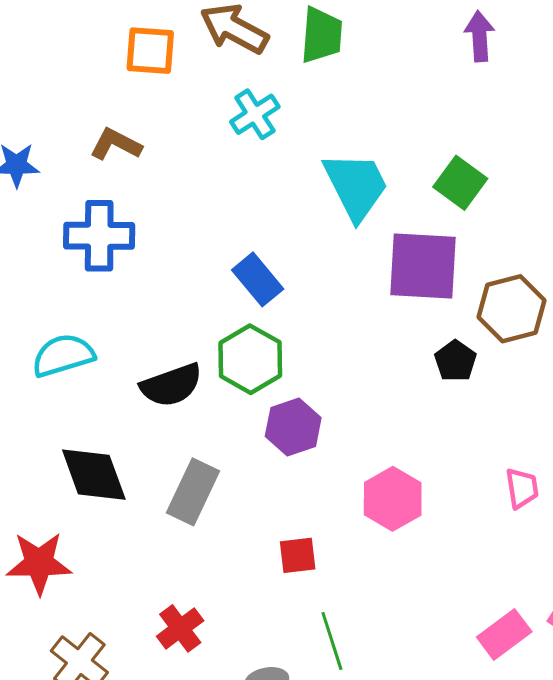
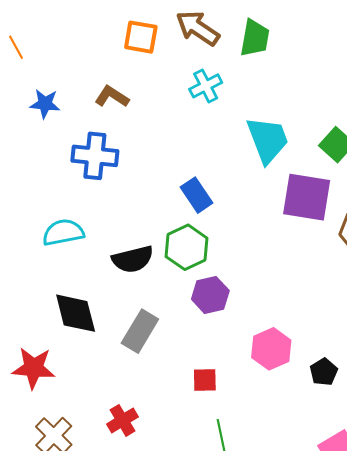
black pentagon: (455, 361) -> (324, 372), moved

